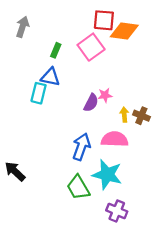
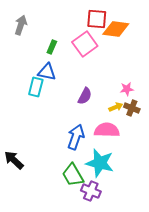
pink star: (105, 95) -> (127, 89), moved
yellow arrow: (124, 115) -> (116, 107), turned 72
purple cross: (117, 211) -> (91, 191), moved

